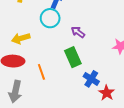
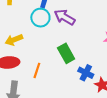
purple arrow: (78, 32) -> (65, 17), moved, size x1.5
orange line: (41, 72) -> (37, 70), turned 42

